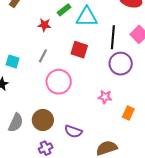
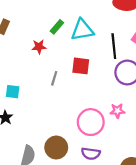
gray line: (43, 56) -> (54, 78), moved
pink circle: (59, 82) -> (91, 122), moved

